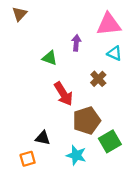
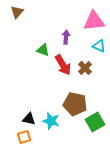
red arrow: (64, 94) -> (63, 65), moved
brown pentagon: (87, 121) -> (75, 104), turned 30
black triangle: (43, 138) -> (29, 119), moved
cyan star: (76, 155) -> (51, 121), moved

